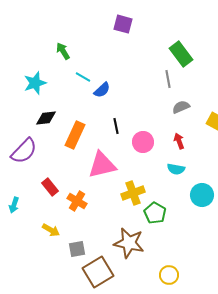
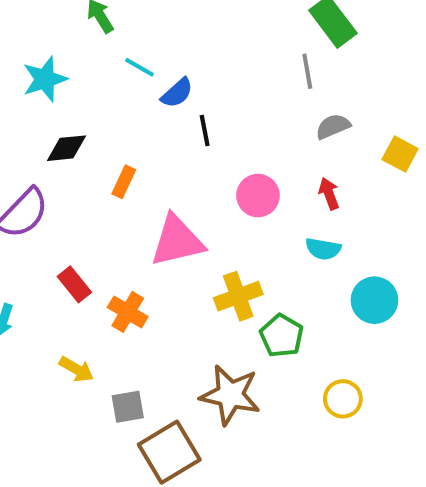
black line: (116, 126) -> (205, 130), moved
orange rectangle: (75, 135) -> (124, 182), size x0.6
yellow circle: (169, 275) -> (343, 399), moved

